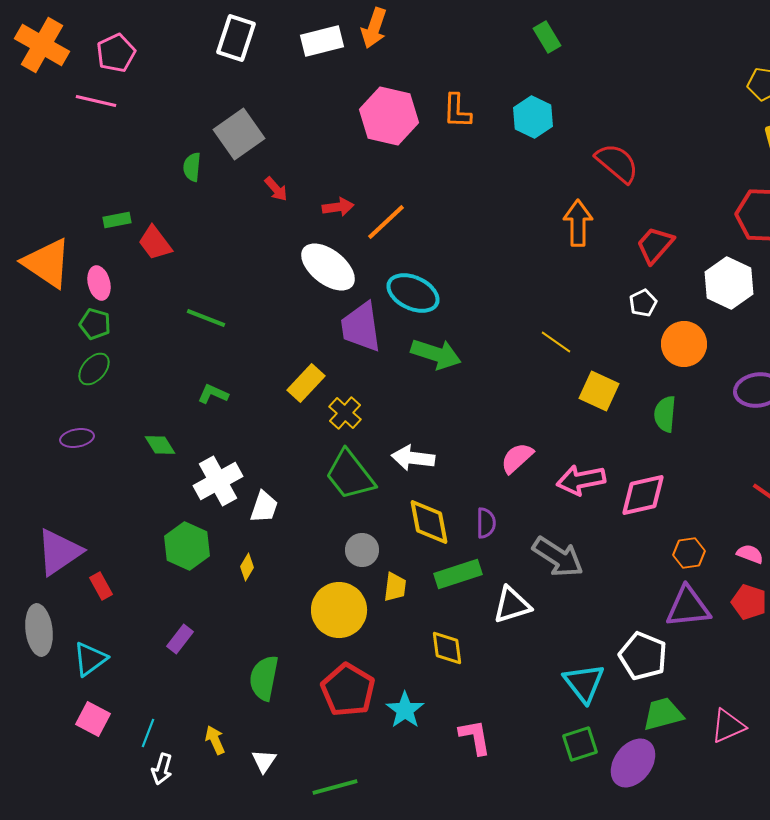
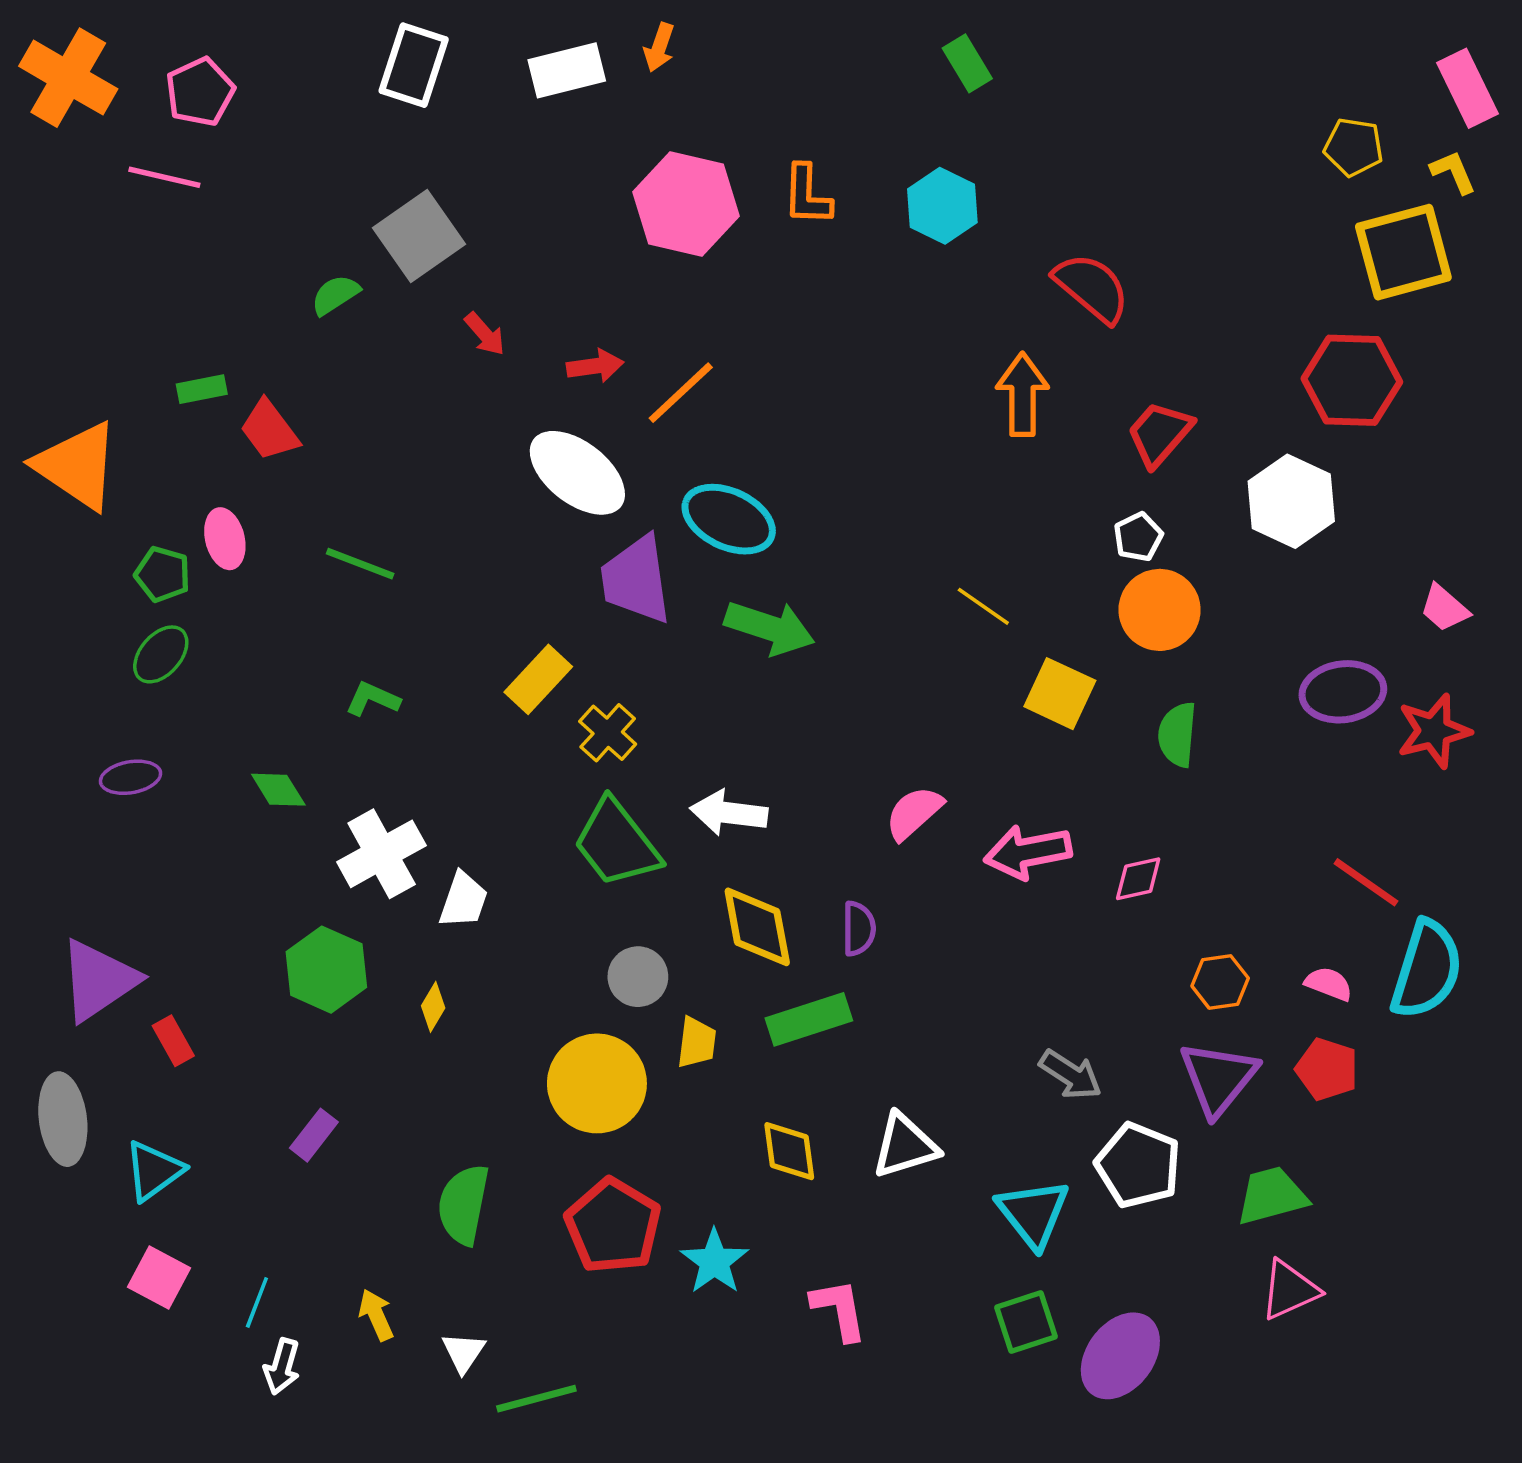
orange arrow: (374, 28) -> (659, 47), size x0.7
green semicircle: (192, 167) -> (335, 295), turned 52
pink ellipse: (99, 283) -> (225, 539), moved
orange circle: (684, 344) -> (1160, 610), moved
pink diamond: (643, 495) -> (1138, 879), size x0.6
gray arrow: (558, 557) -> (1071, 1075), moved, size x0.7
white triangle: (512, 605) -> (905, 1146), moved
purple triangle: (688, 607) -> (1218, 1078), turned -45
green trapezoid: (663, 714) -> (1272, 1196), moved
green line: (335, 787) -> (536, 1399), moved

